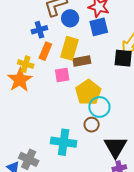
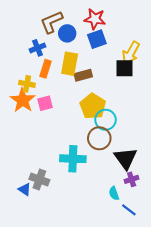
pink square: (62, 75) -> (45, 103), moved
brown circle: (92, 125) -> (99, 138), size x1.5

